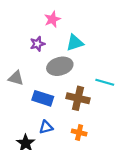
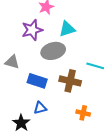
purple star: (37, 44) -> (32, 30), size x1.5
orange cross: (79, 133) -> (83, 113), moved

